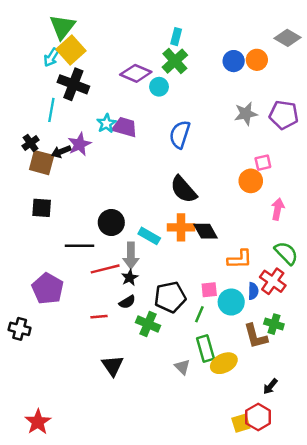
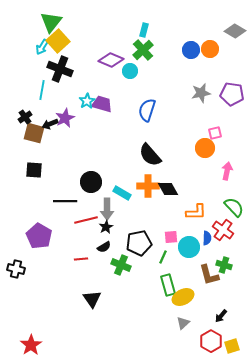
gray triangle: (182, 367) -> (183, 323), moved, turned 32
yellow square: (241, 423) -> (232, 346), moved

